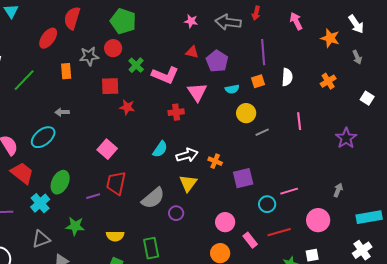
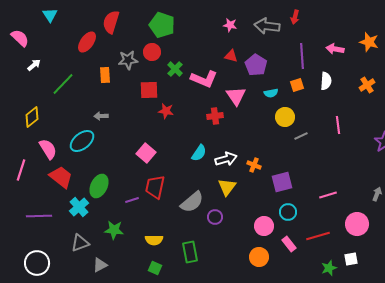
pink arrow: (296, 21) -> (335, 49), moved, turned -54
cyan circle: (267, 204) -> (288, 212), moved

